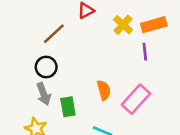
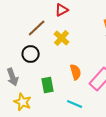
yellow cross: (123, 25) -> (62, 38), moved
gray arrow: (44, 94) -> (13, 77), moved

